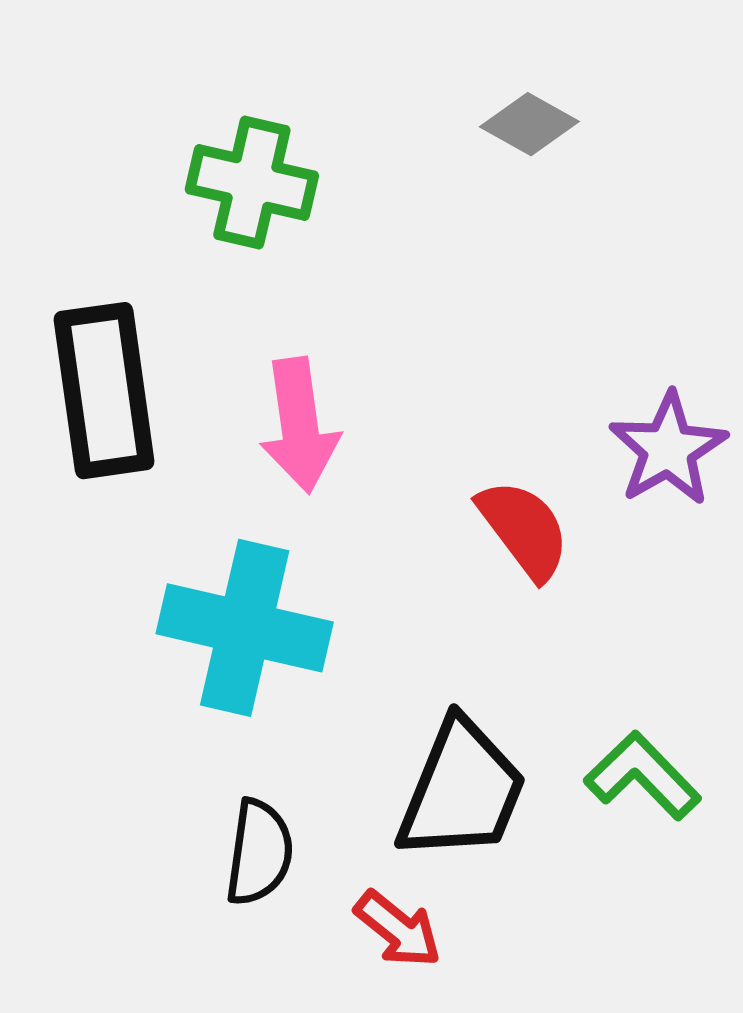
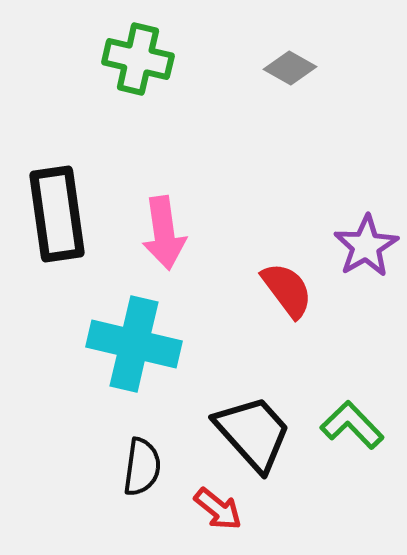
green cross: (252, 182) -> (138, 59), moved
black trapezoid: (462, 790) -> (253, 433), turned -64

